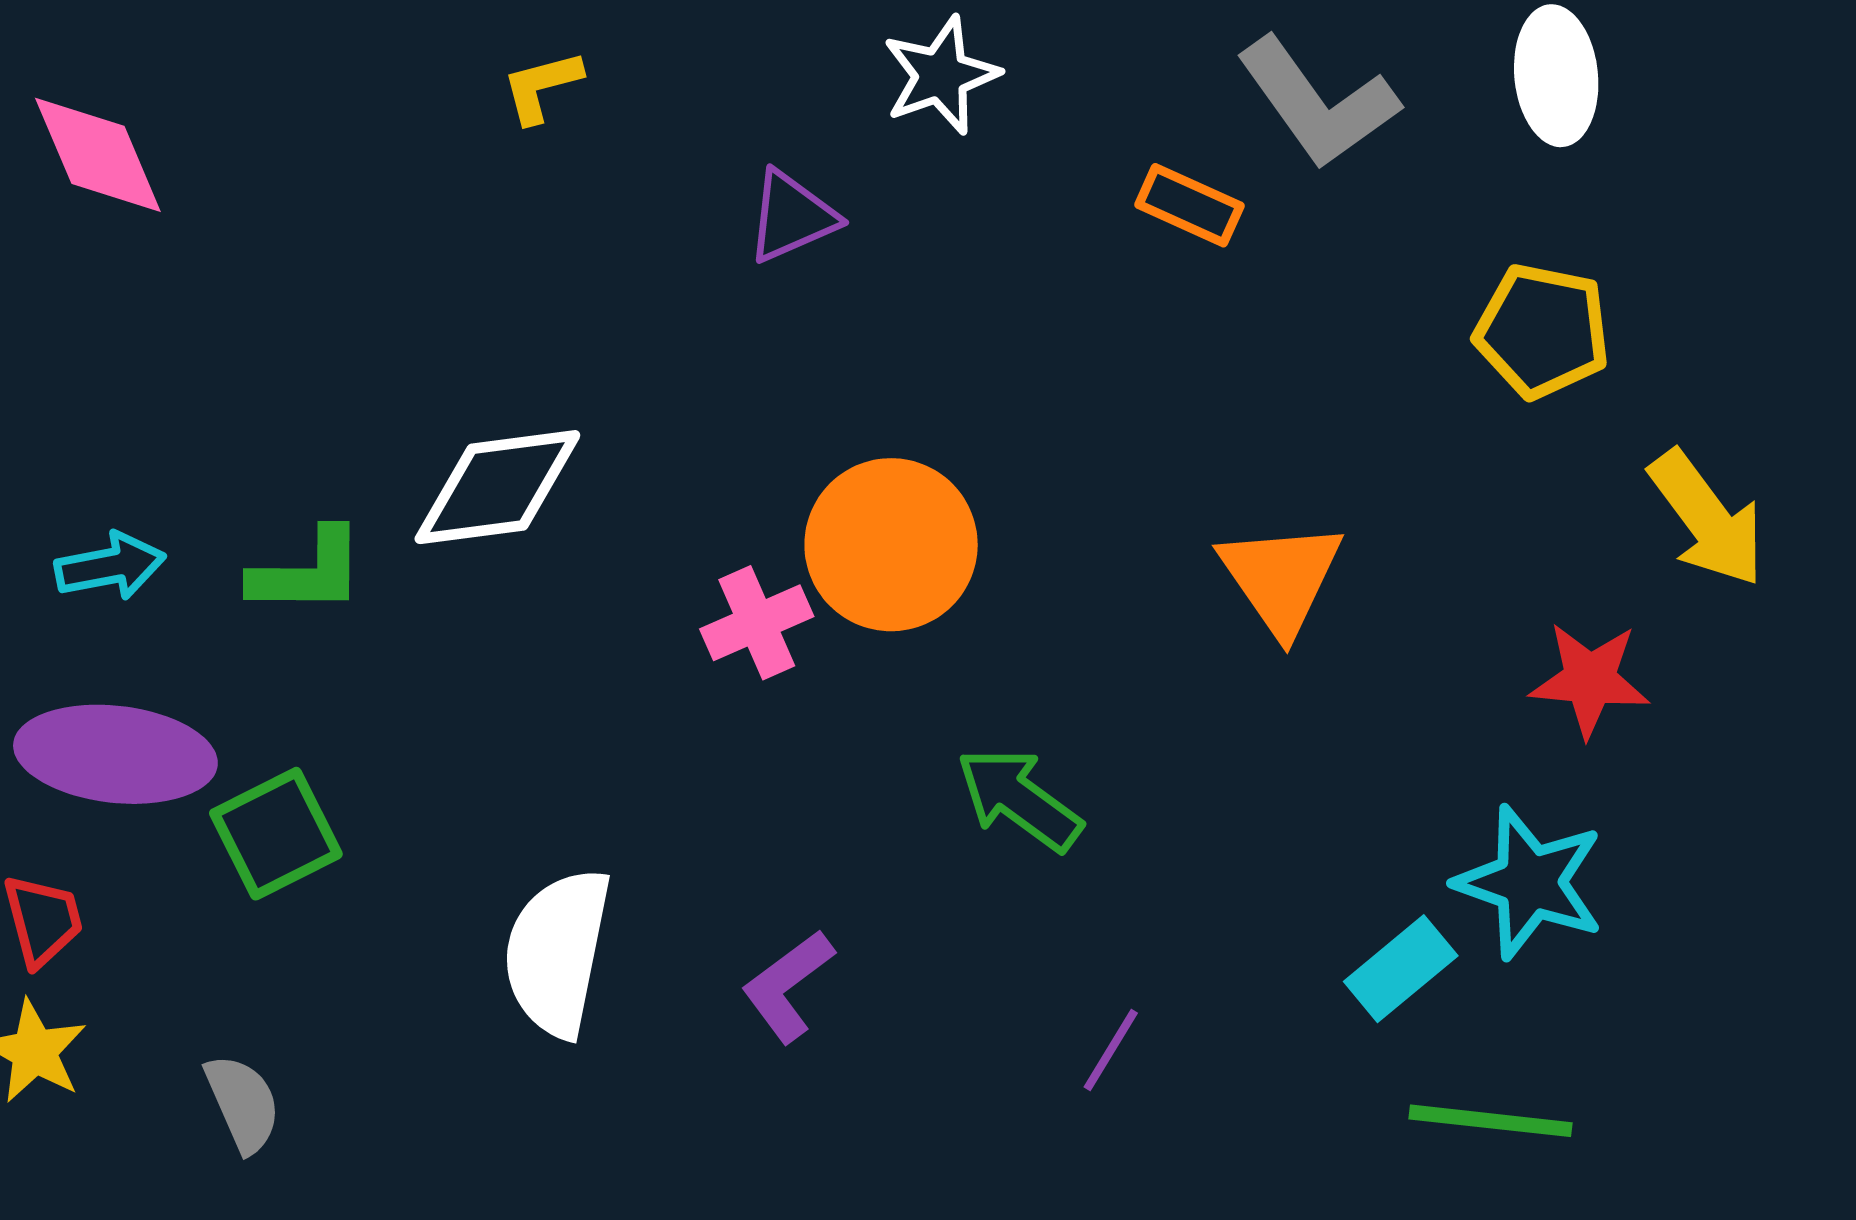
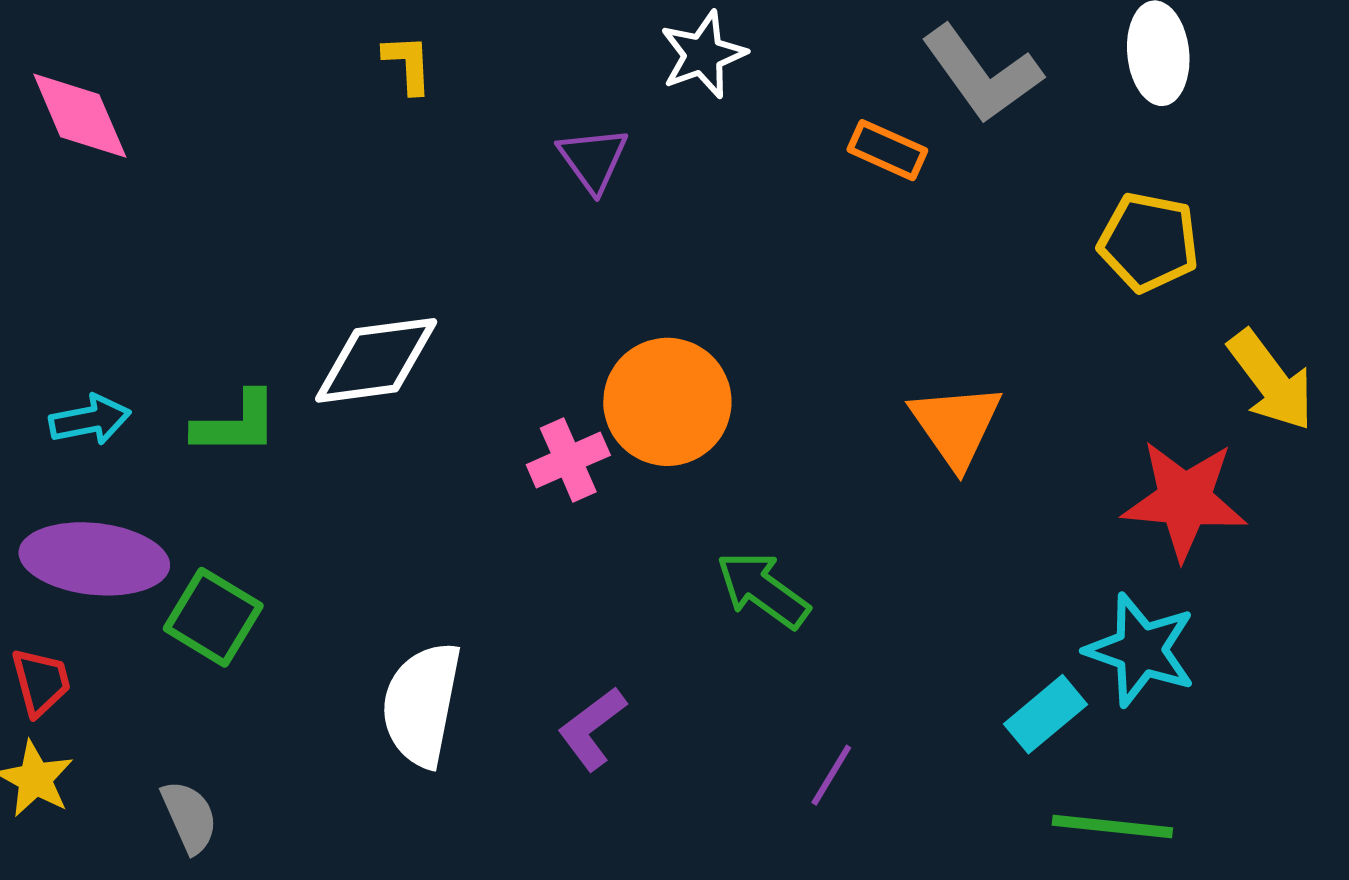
yellow L-shape: (542, 86) -> (408, 64), turned 102
purple triangle: (792, 217) -> (593, 159), turned -42
red star: (1590, 680) -> (1185, 500), size x1.4
green square: (276, 834) -> (213, 617), turned -32

